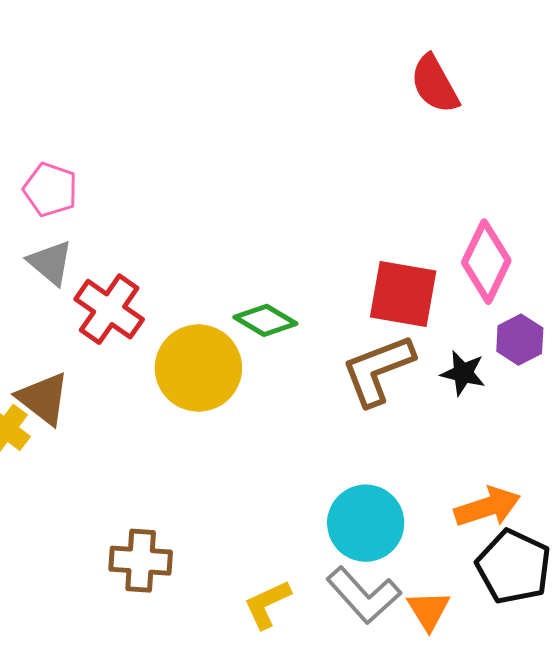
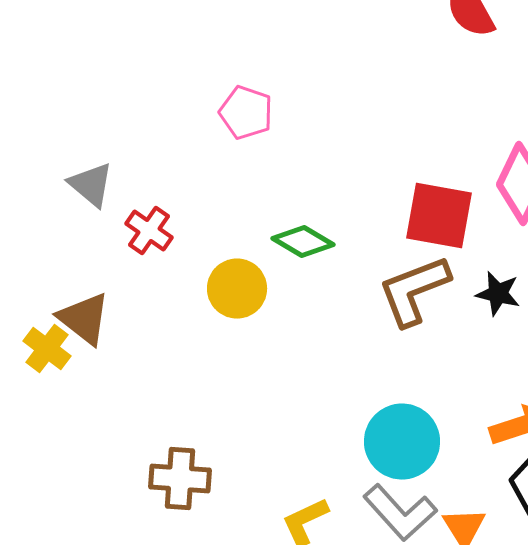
pink pentagon: (50, 190) -> (246, 113), moved
red cross: (109, 309) -> (149, 231), size x0.7
yellow circle: (198, 368) -> (237, 289), size x0.7

